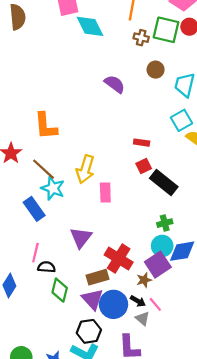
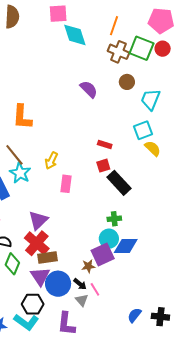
brown cross: (141, 38) -> (118, 52), size x1.5
yellow arrow: (85, 169) -> (51, 161), size x0.7
red cross: (119, 259) -> (37, 243), moved

